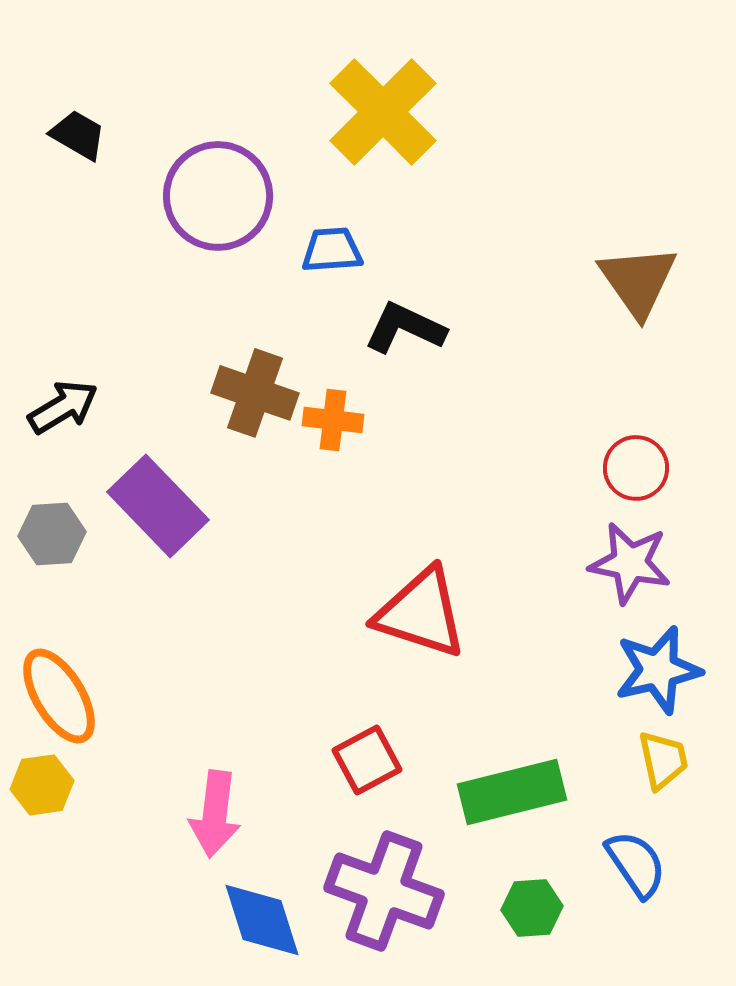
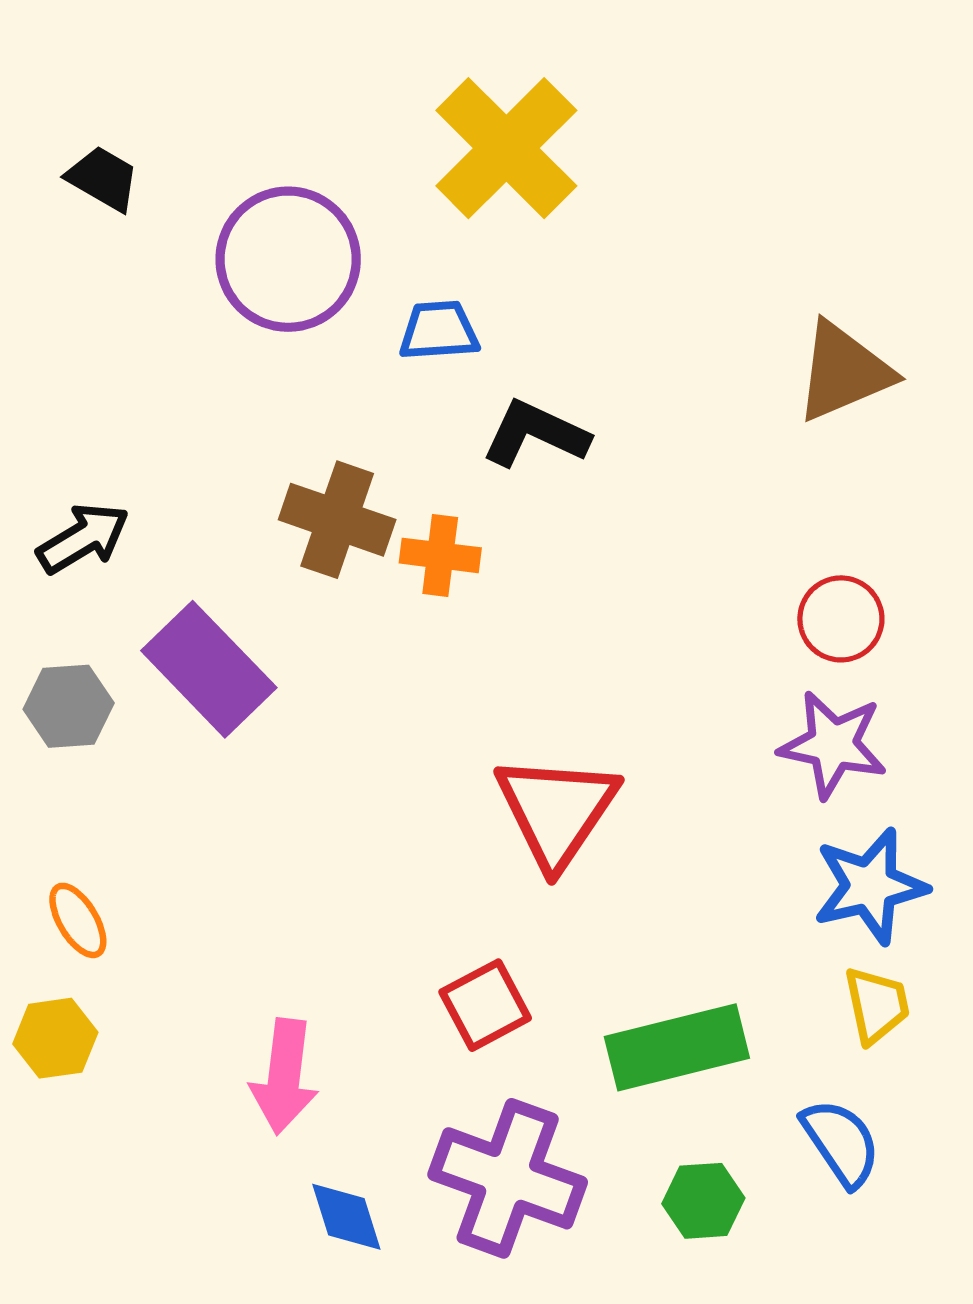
brown triangle: (638, 281) -> (844, 372), turned 42
red triangle: (421, 613) -> (557, 811), turned 46
orange ellipse: (59, 696) -> (78, 920), size x0.6
blue diamond: (262, 920) -> (346, 1217), size x0.7

